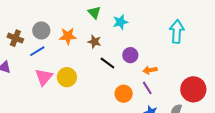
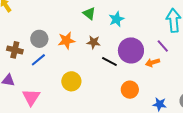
purple circle: (130, 55) -> (131, 50), size x1.6
pink triangle: (44, 77) -> (31, 97), moved
purple line: (147, 88) -> (163, 46), moved

